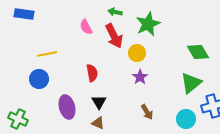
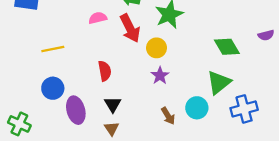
pink semicircle: (86, 27) -> (98, 18), turned 105
blue circle: (39, 79) -> (53, 88), moved
cyan circle: (186, 119) -> (197, 108), moved
brown triangle: (98, 123) -> (112, 129), turned 32

